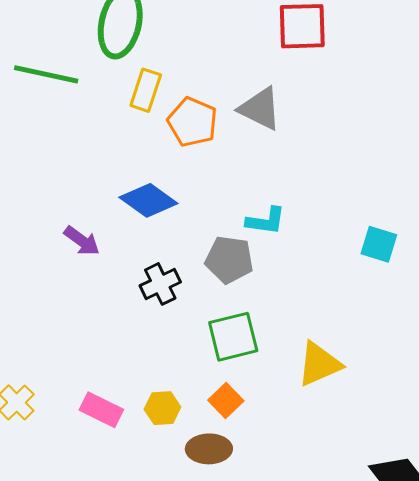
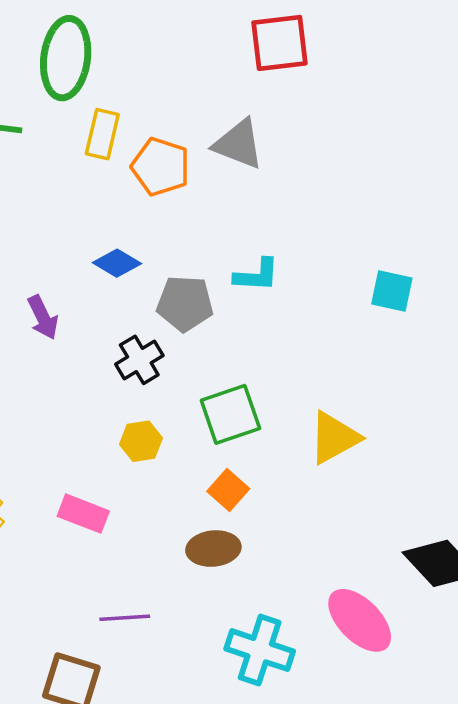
blue diamond: (148, 200) -> (117, 263), size x0.7
purple arrow: (82, 241) -> (43, 317), turned 33
gray pentagon: (229, 260) -> (185, 303), moved
yellow hexagon: (162, 408) -> (141, 441), moved

